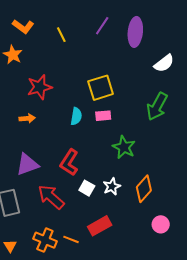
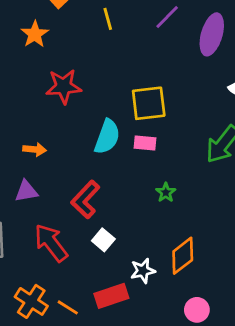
cyan semicircle: (76, 116) -> (107, 137), size x1.4
orange arrow: (27, 118) -> (35, 149), moved
green star: (124, 147) -> (166, 192), size x0.6
purple triangle: (27, 164) -> (26, 191), size x0.7
white star: (112, 187) -> (143, 271), moved

